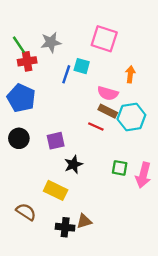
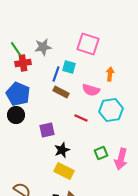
brown rectangle: (108, 111) -> (61, 92), moved
black circle: (19, 138) -> (16, 115), moved
green square: (120, 168) -> (101, 153), turned -32
yellow rectangle: (56, 190) -> (64, 171), moved

